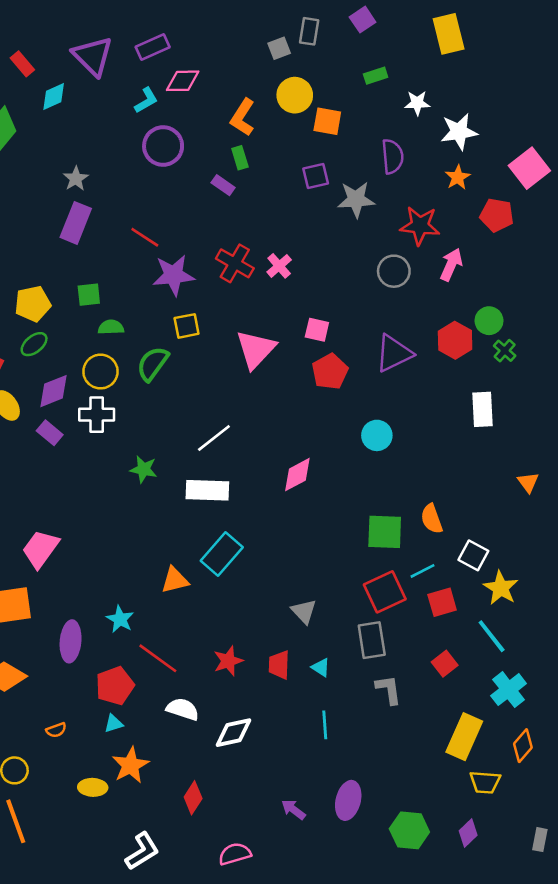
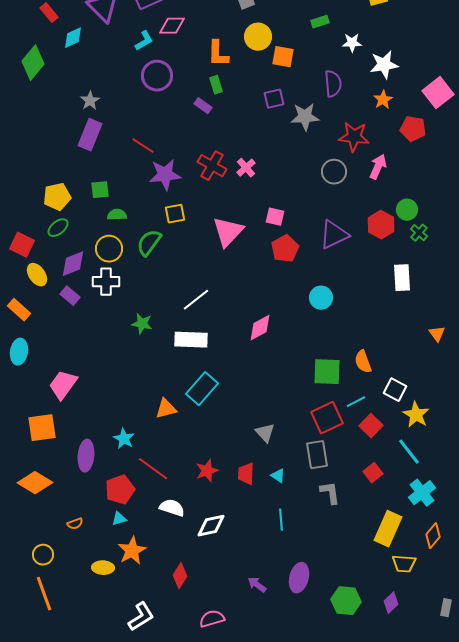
orange L-shape: (243, 117) -> (218, 54), turned -32
red square: (442, 602) -> (371, 426), turned -30

